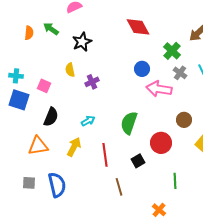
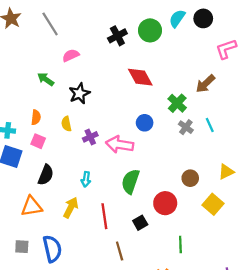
orange semicircle: (29, 33) -> (36, 117), moved
pink arrow: (159, 89) -> (120, 144), moved
cyan arrow: (88, 121) -> (86, 179), turned 128

